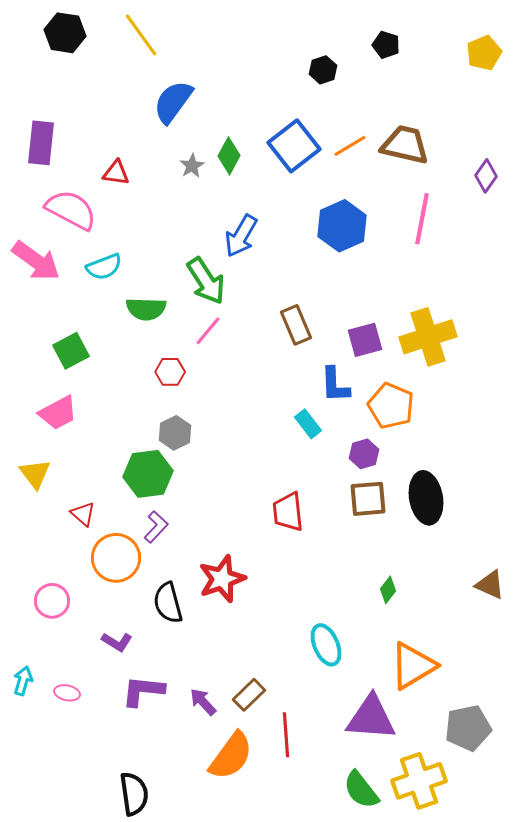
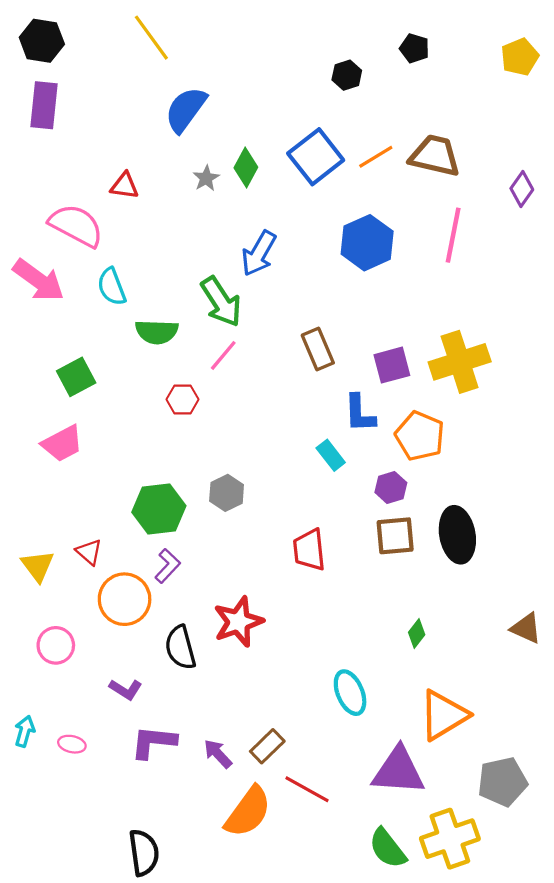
black hexagon: (65, 33) -> (42, 41), moved
purple rectangle: (41, 143) -> (44, 105), moved
cyan semicircle: (104, 267) -> (112, 287), turned 90
gray hexagon: (175, 433) -> (227, 493), moved
yellow triangle: (35, 474) -> (38, 566), moved
red line: (286, 735) -> (307, 789), turned -57

